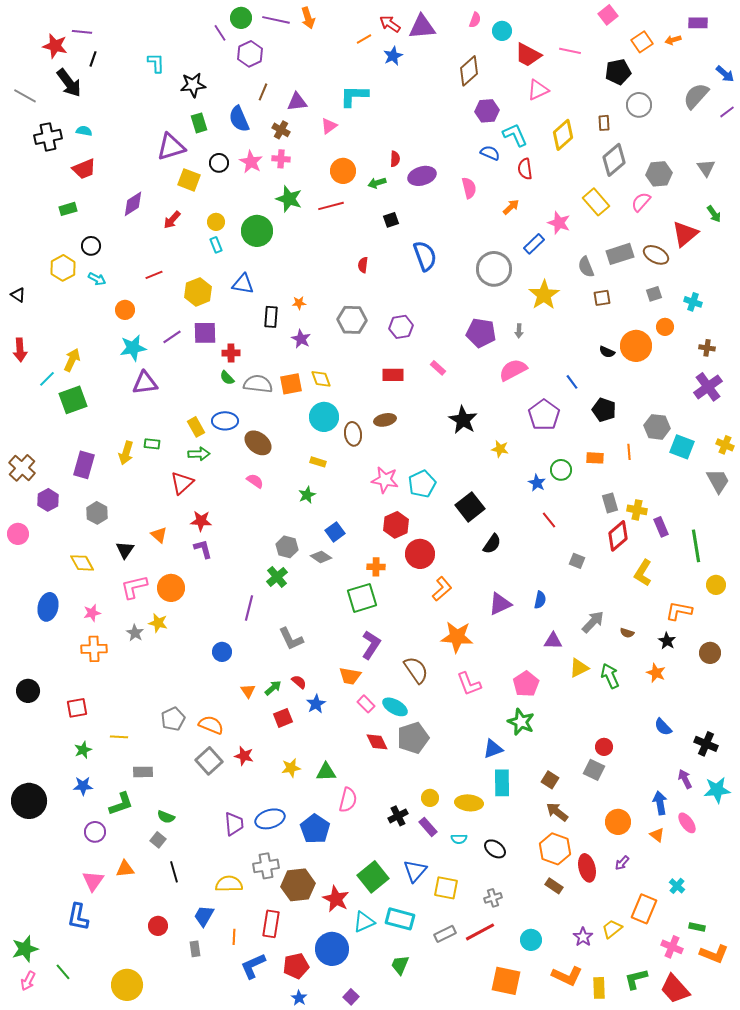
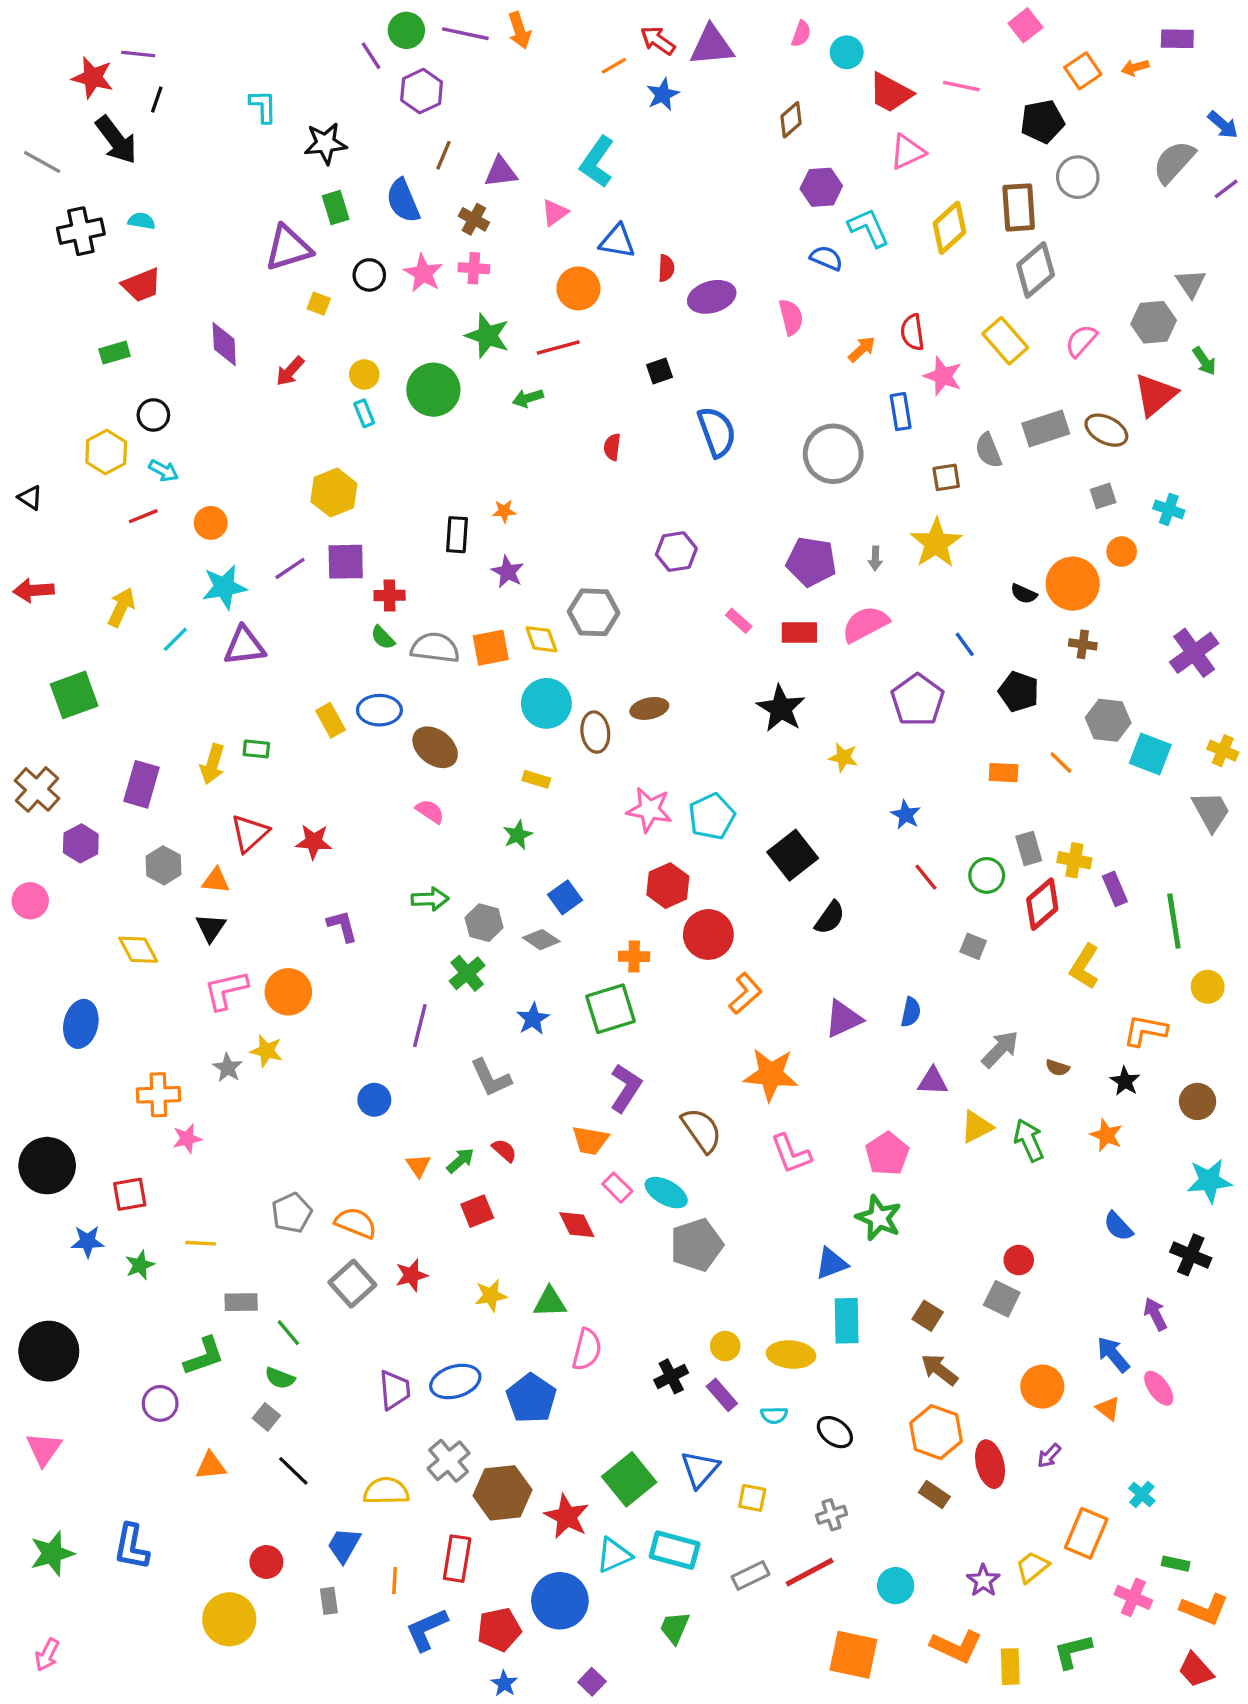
brown diamond: (469, 71) -> (791, 120), size x0.7
cyan L-shape: (354, 96) -> (597, 162), turned -56
brown rectangle: (604, 123) -> (1019, 207), size x1.8
red semicircle: (525, 169) -> (912, 332), moved
gray hexagon: (659, 174) -> (1154, 322), moved
yellow square: (189, 180) -> (319, 304), size x0.6
green arrow: (377, 183) -> (528, 398), moved
purple diamond: (133, 204) -> (224, 344), turned -60
blue rectangle: (534, 244) -> (901, 412), turned -55
red line: (154, 275) -> (143, 516), moved
blue triangle: (243, 284) -> (617, 241), moved
yellow star: (544, 295) -> (936, 543), moved
brown square: (602, 298) -> (946, 477), moved
gray hexagon: (352, 320) -> (594, 612), moved
brown cross: (707, 348) -> (1083, 644), moved
red arrow: (20, 350) -> (34, 590), turned 90
red rectangle: (393, 375) -> (799, 633), moved
cyan line: (47, 379) -> (175, 639), moved
green square: (73, 400) -> (74, 695), moved
orange line: (629, 452) -> (1061, 762), turned -42
green arrow: (199, 454) -> (430, 899), moved
green circle: (561, 470) -> (987, 875), moved
red triangle: (182, 483) -> (250, 833), moved
red star: (201, 521) -> (314, 842), moved
orange triangle: (159, 535) -> (216, 881), moved, turned -36
pink star: (92, 613) -> (187, 1139), moved
black circle: (28, 691) -> (47, 1166), size x1.4
blue star: (316, 704) -> (533, 1019), moved
red diamond: (377, 742) -> (577, 1225), moved
red star: (244, 756) -> (411, 1275), turned -30
blue star: (83, 786) -> (88, 1241), moved
cyan star: (717, 790) -> (1209, 1181), moved
blue arrow: (660, 803) -> (1113, 1354), turned -30
gray cross: (266, 866) -> (449, 1461), turned -30
black line: (174, 872) -> (293, 1471), turned -30
pink triangle: (93, 881) -> (44, 1449), moved
yellow square: (446, 888) -> (752, 1498), size x0.7
green star: (25, 949) -> (52, 1554), moved
green line: (63, 972) -> (288, 1333), moved
yellow circle: (127, 985) -> (229, 1619), moved
red trapezoid: (675, 989) -> (1196, 1670), moved, size x0.7

